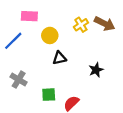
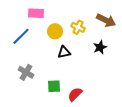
yellow cross: (81, 25) -> (78, 27), moved, turned -32
black star: (96, 70) -> (100, 47), moved

